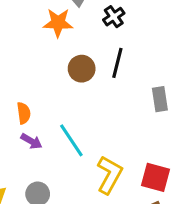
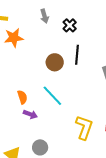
orange star: (58, 23) -> (14, 38), moved
cyan line: (71, 140) -> (52, 96), moved

